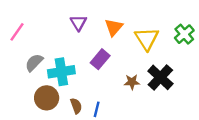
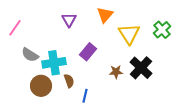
orange triangle: (114, 27) -> (105, 15), moved
gray semicircle: (34, 63) -> (30, 55), turned -102
brown semicircle: (76, 106) -> (69, 81), moved

